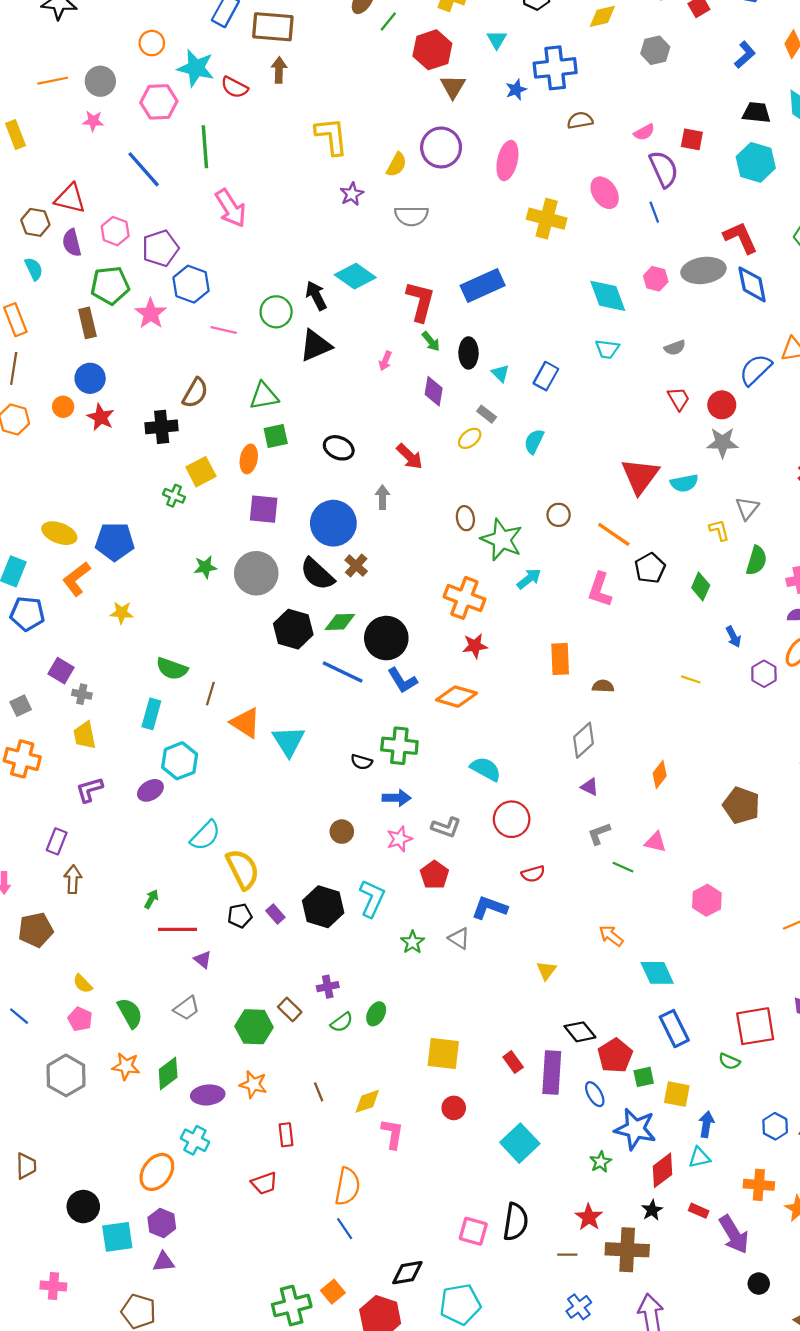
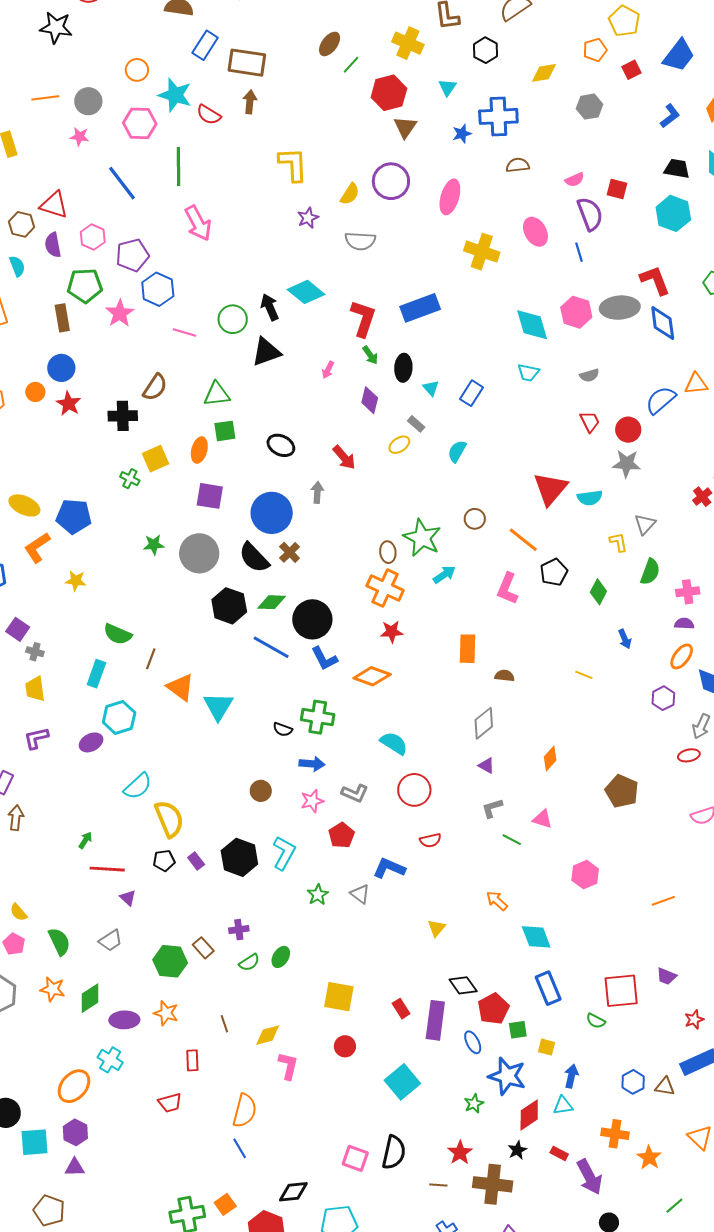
pink hexagon: (656, 279) -> (576, 312), size x1.4
brown ellipse: (465, 518) -> (388, 552), moved
purple hexagon: (764, 674) -> (663, 698), moved
yellow square: (677, 1094) -> (547, 1047), size x0.7

